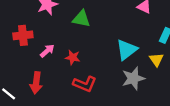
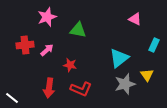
pink arrow: (47, 51) -> (47, 50), moved
yellow triangle: (156, 60) -> (147, 75), moved
red arrow: (36, 83) -> (49, 88), moved

